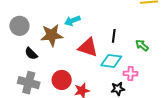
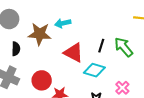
green arrow: (142, 45) -> (124, 47), moved, size x1.5
black semicircle: (31, 54) -> (16, 49), turned -144
pink cross: (131, 74) -> (122, 88), moved, turned 32

